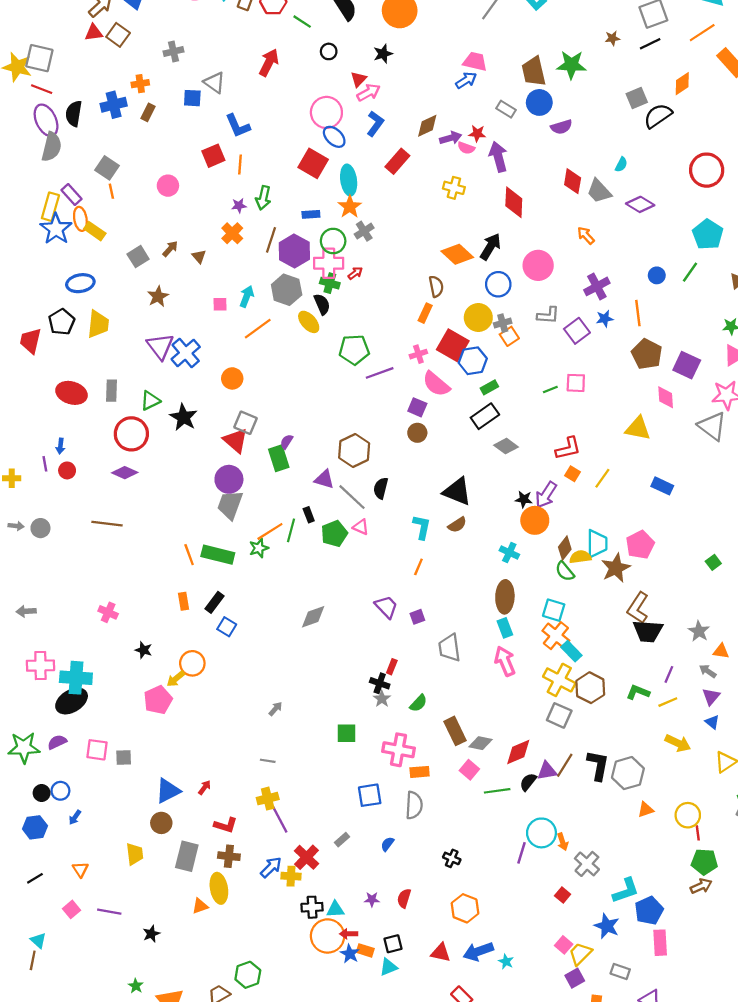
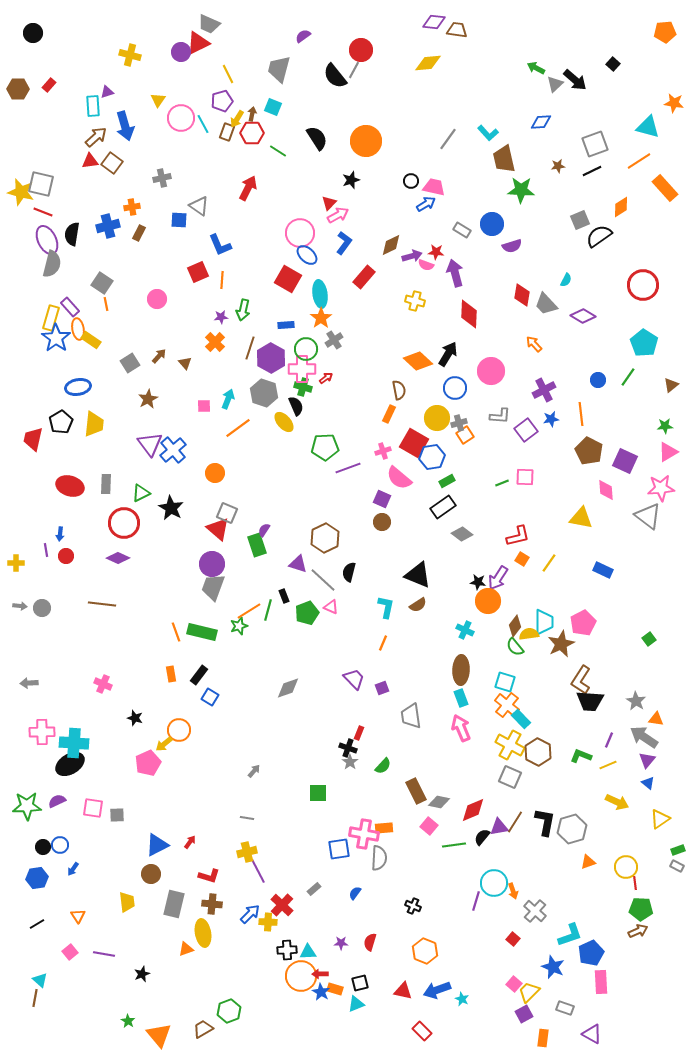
black circle: (329, 51) -> (411, 181), moved
brown trapezoid: (534, 71) -> (504, 159), moved
gray arrow: (708, 671) -> (644, 737), size x1.8
pink cross: (398, 750) -> (364, 834), moved

